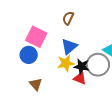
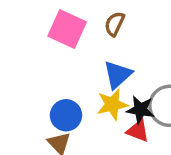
pink square: (36, 37) -> (67, 29), moved
blue circle: (29, 55) -> (66, 115), moved

